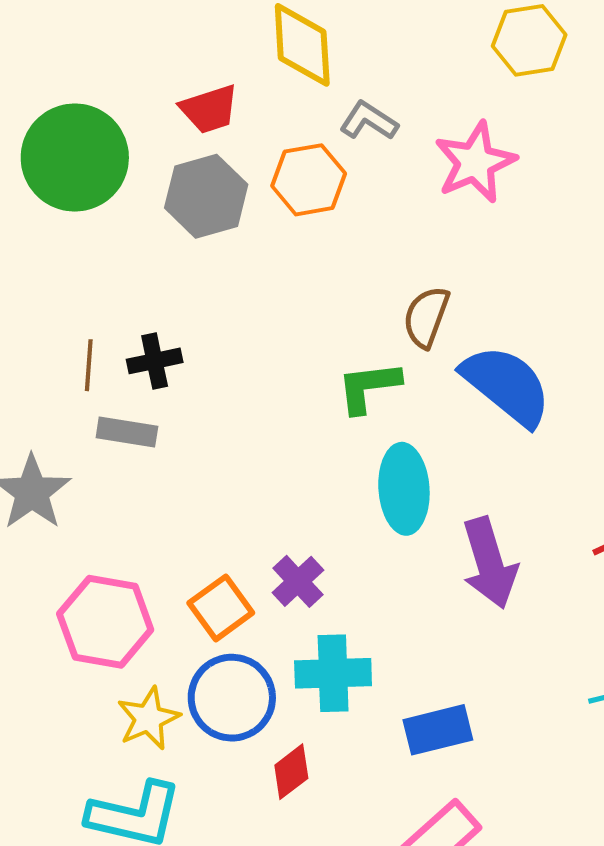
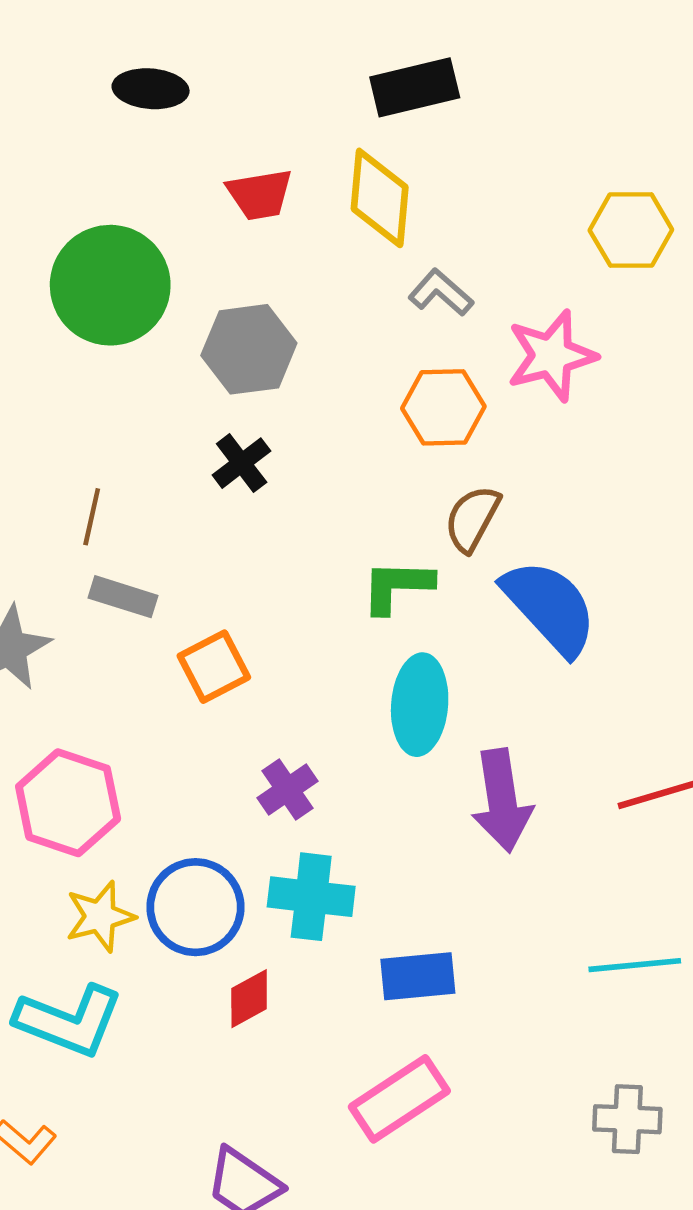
red trapezoid: (209, 109) -> (260, 194), moved
orange hexagon: (309, 180) -> (443, 407), moved
black cross: (155, 361) -> (242, 463), moved, turned -34
orange square: (221, 608) -> (214, 667), moved

